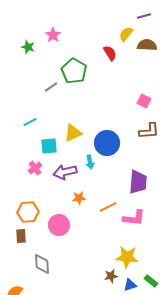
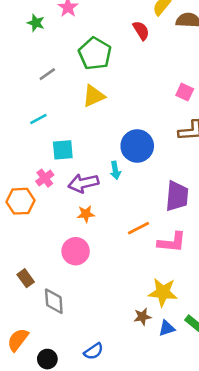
gray line: (51, 87) -> (47, 74), moved
yellow triangle: (73, 133) -> (94, 96), moved
orange star: (79, 198) -> (86, 214), moved
orange hexagon: (28, 212) -> (20, 201), moved
brown rectangle: (21, 236) -> (26, 278), moved, turned -32

